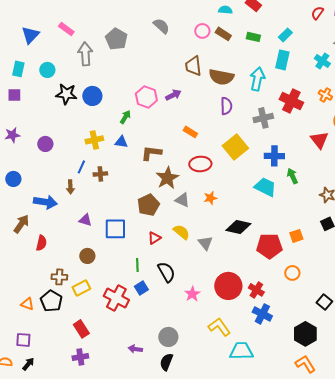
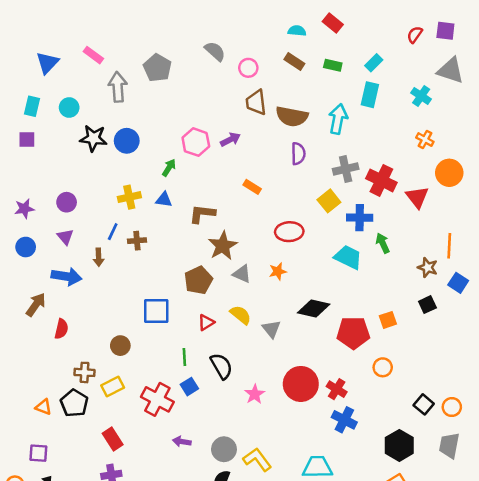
pink circle: (202, 31) -> (248, 68), moved
red cross: (291, 101) -> (381, 180), moved
purple star: (12, 135) -> (24, 209), moved
yellow square: (235, 147) -> (329, 201), moved, size x0.7
red ellipse: (200, 164) -> (289, 232), moved
purple triangle: (85, 220) -> (65, 237), moved, turned 32
yellow L-shape: (219, 327) -> (257, 459), moved
purple arrow: (135, 349) -> (182, 442), moved

